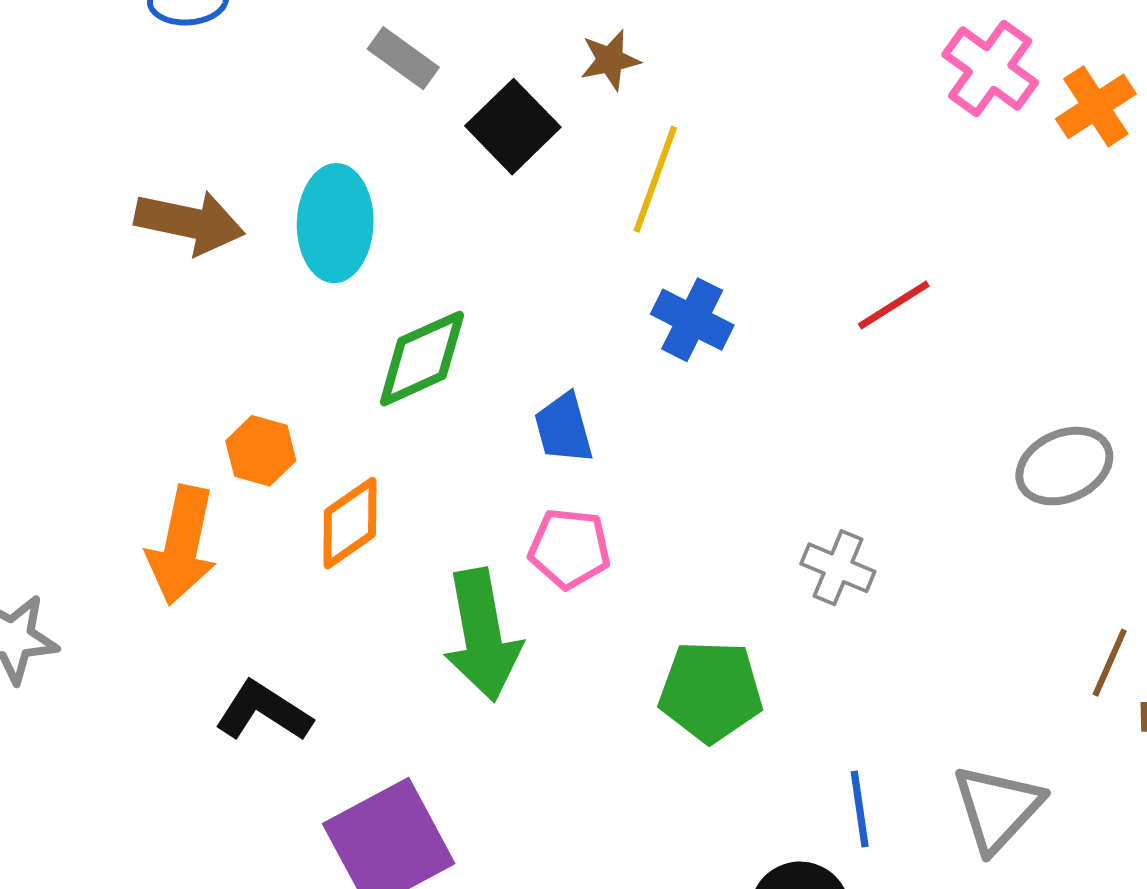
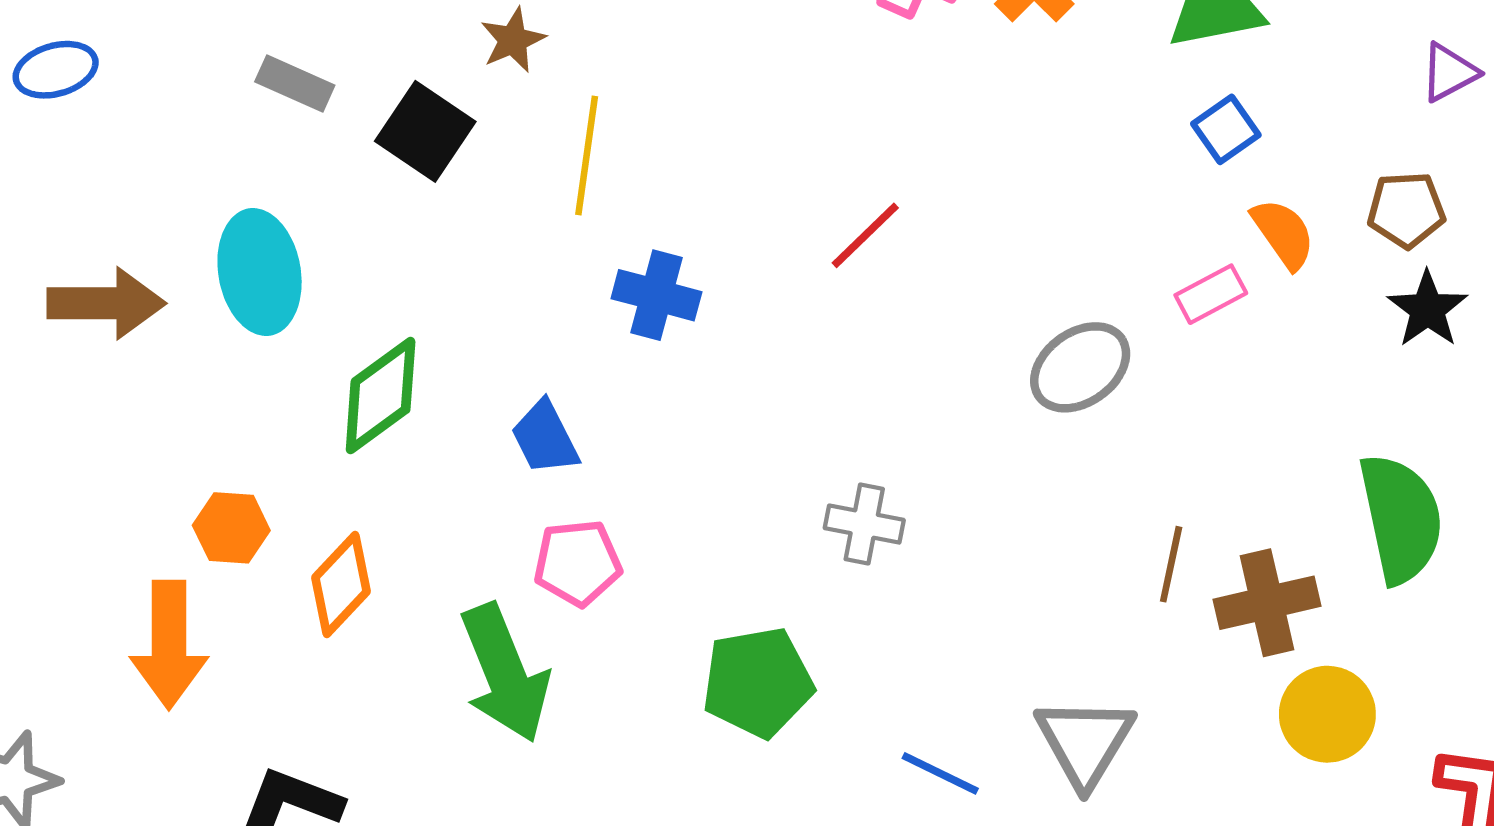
blue line: (860, 809) -> (940, 773), turned -44

